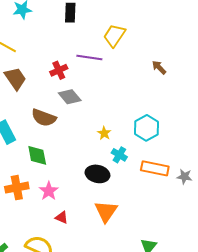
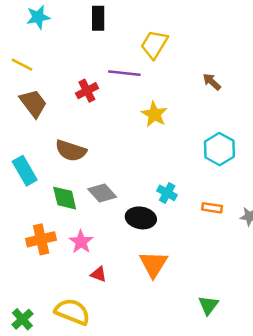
gray diamond: (70, 97) -> (102, 193), moved
cyan hexagon: (146, 128) -> (219, 149), moved
yellow star: (104, 133) -> (154, 114), moved, size x1.5
orange rectangle: (155, 168) -> (212, 208), size x0.6

